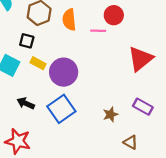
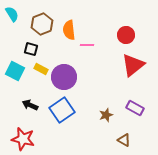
red circle: (114, 15) -> (126, 35), moved
pink line: (98, 31) -> (87, 45), moved

